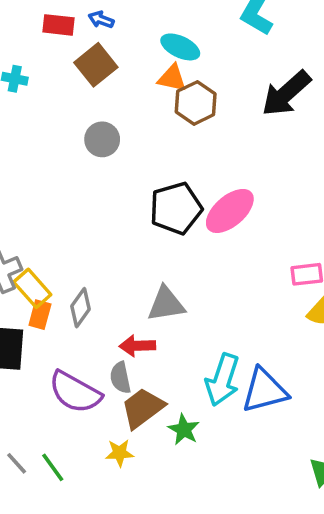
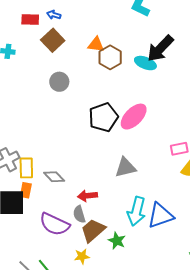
cyan ellipse: (180, 47) -> (145, 63), moved
yellow rectangle: (32, 288) -> (26, 168), turned 45
gray triangle: (166, 304) -> (125, 167), moved
gray diamond: (80, 308) -> (54, 177), turned -75
orange rectangle: (40, 315) -> (26, 190), moved

